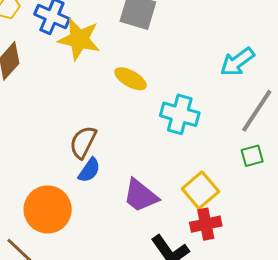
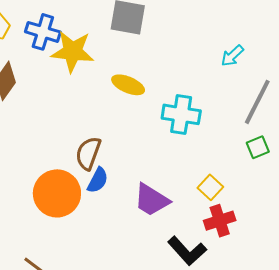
cyan arrow: (237, 62) -> (232, 56), size x0.7
yellow square: (200, 190) -> (210, 187), size x0.7
orange circle: (48, 210) -> (57, 193), moved

